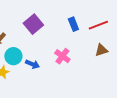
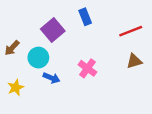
blue rectangle: (73, 24) -> (85, 17), moved
cyan circle: (13, 56) -> (38, 58), moved

